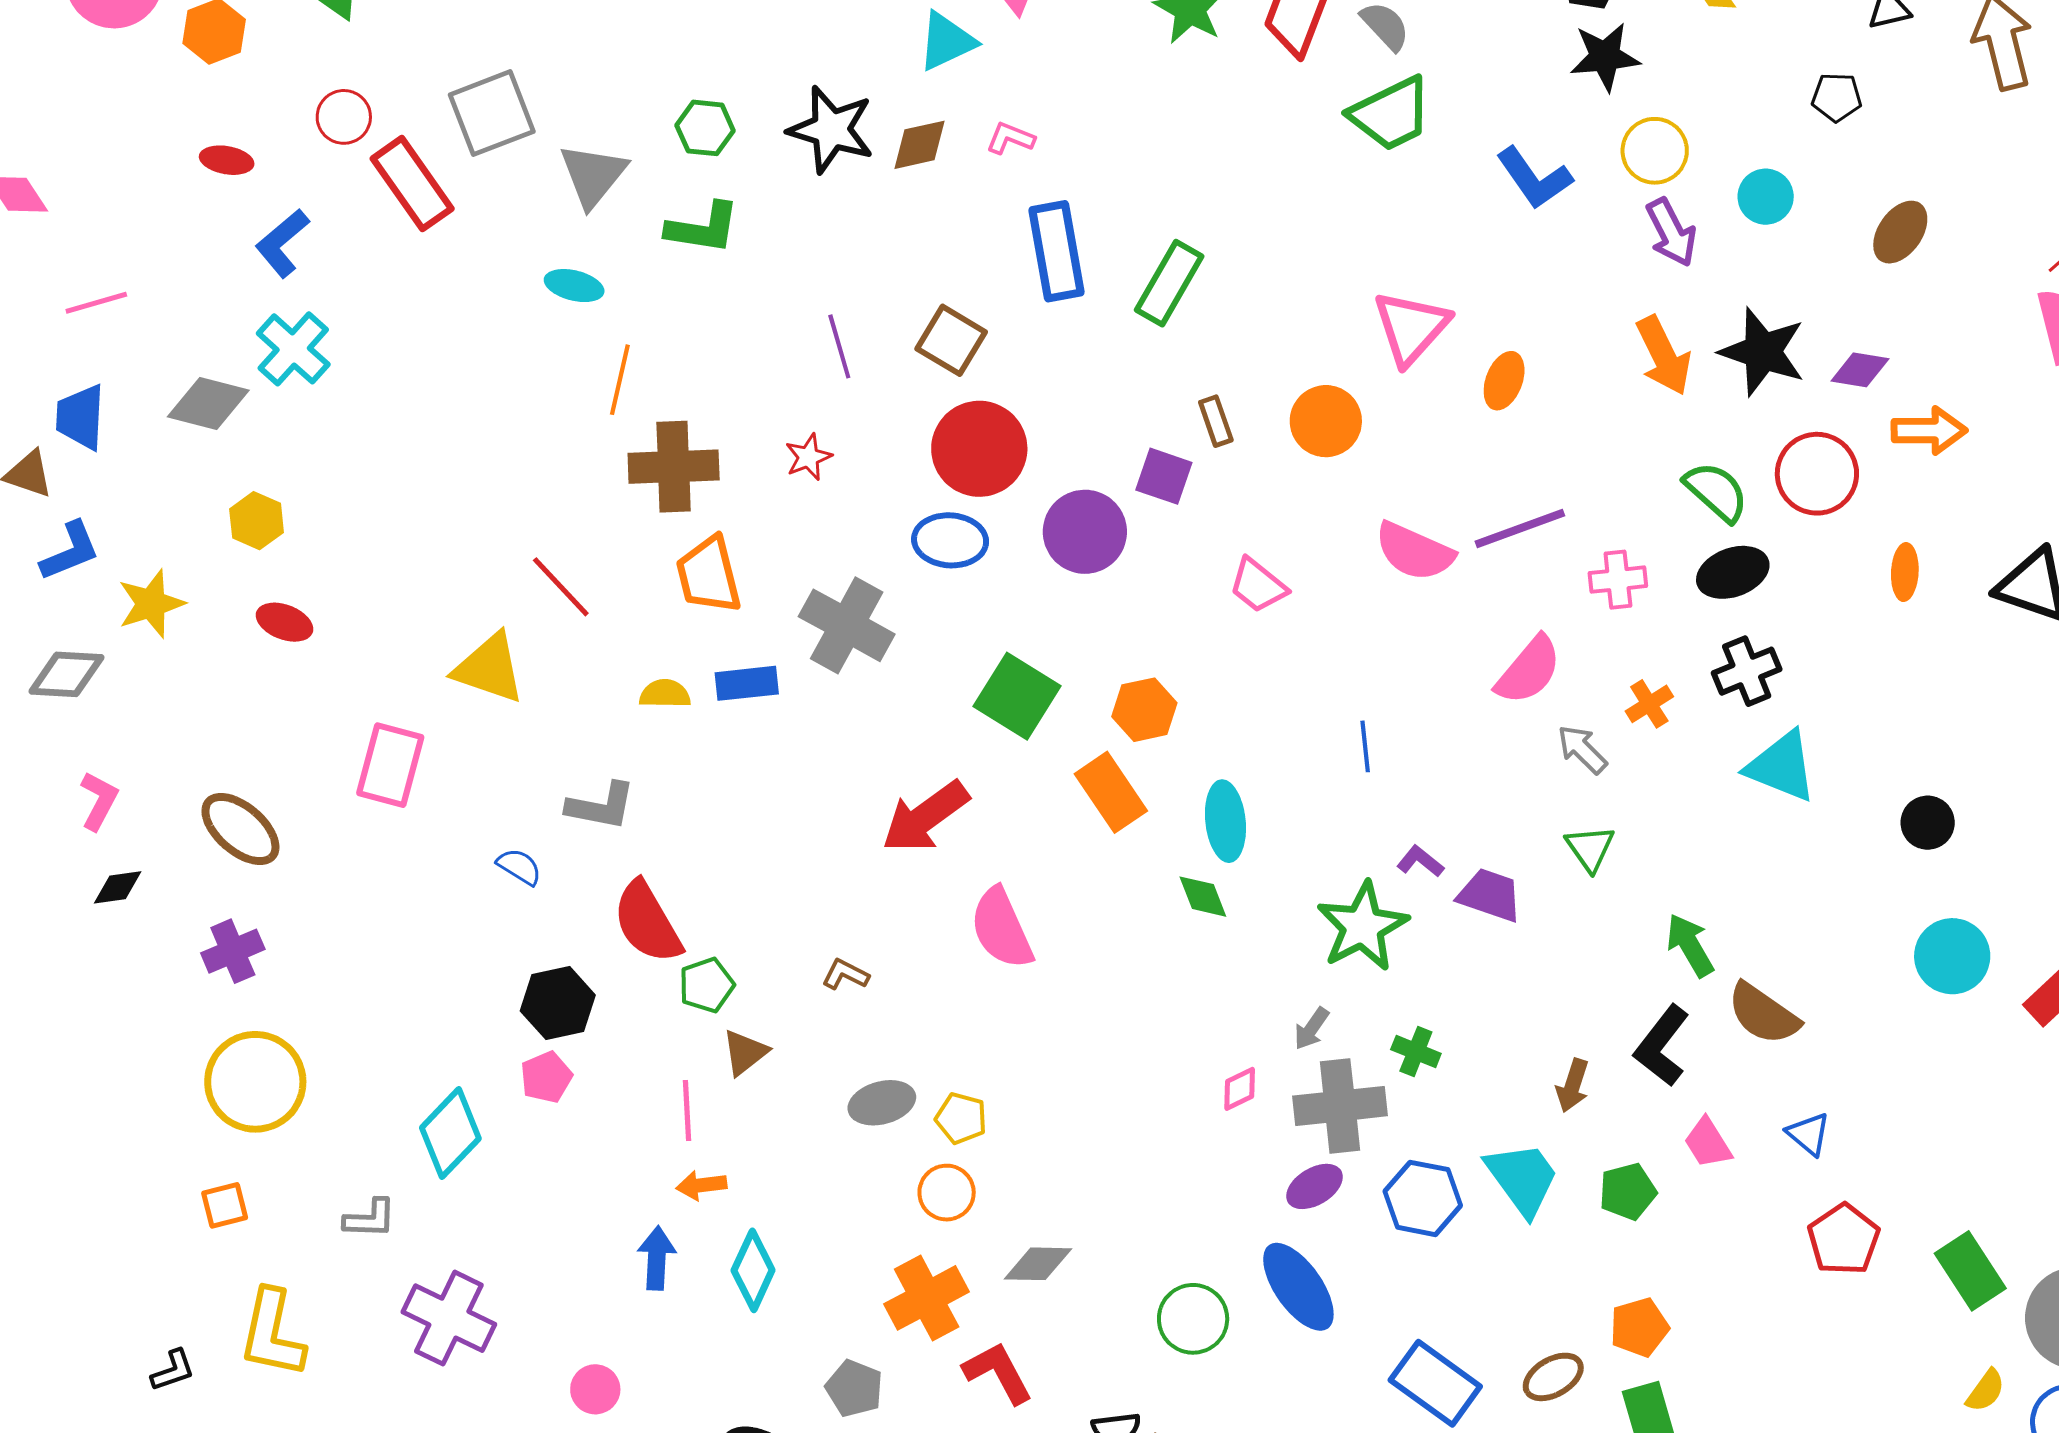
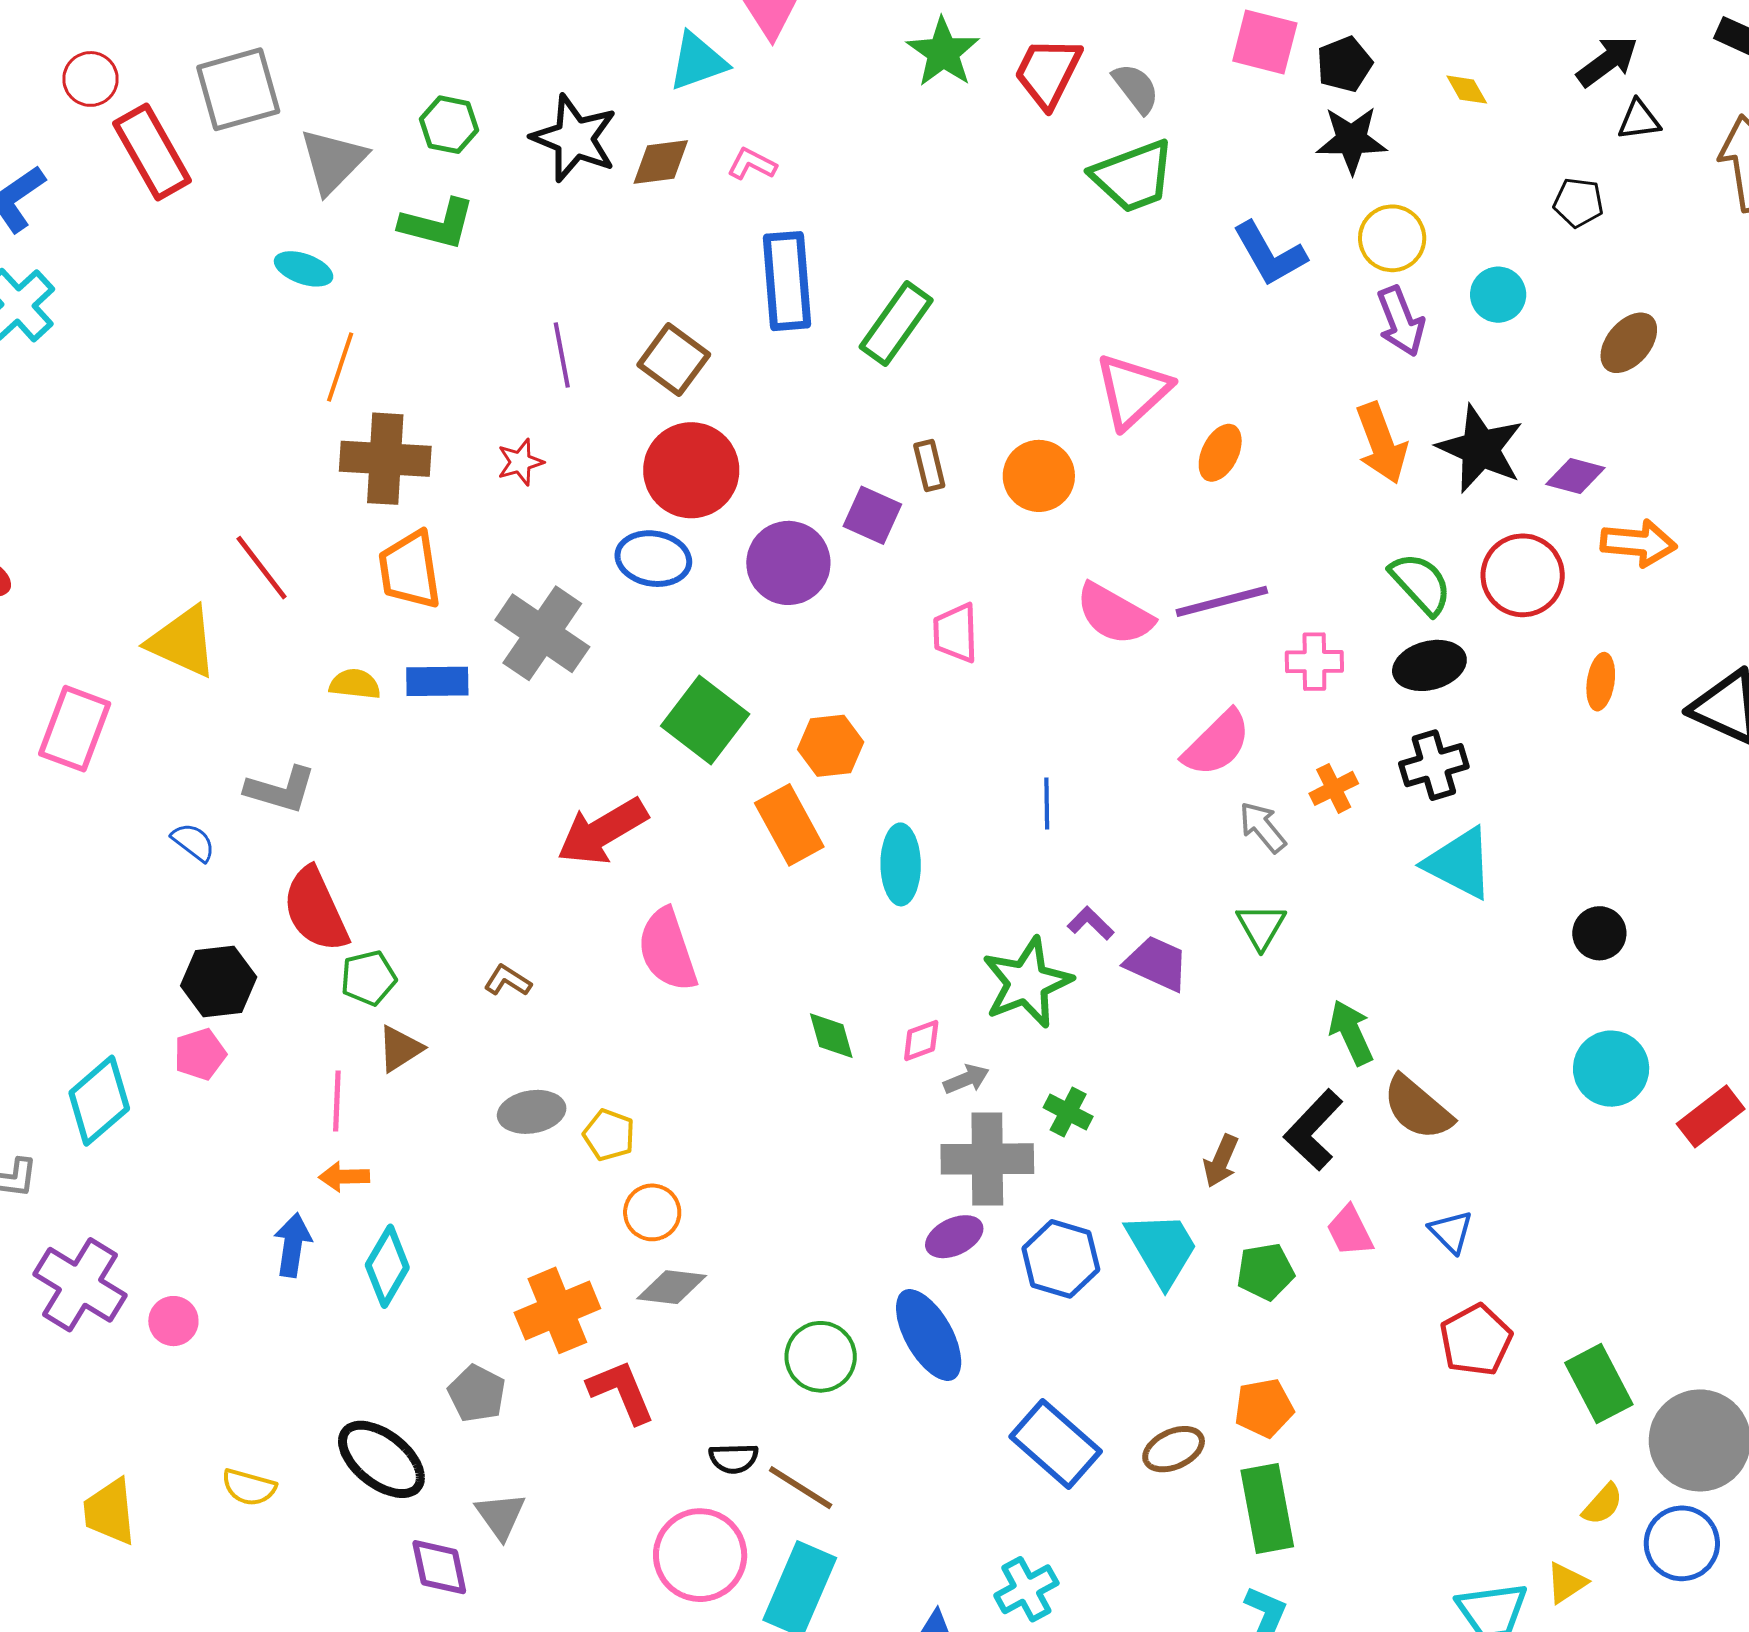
pink trapezoid: (1258, 585) -> (956, 633), turned 44
green diamond: (1203, 897) -> (831, 1036), moved
gray arrow: (1311, 1029) -> (966, 1079), turned -153
pink diamond: (1240, 1089) -> (921, 1041), moved
orange circle: (947, 1193) -> (652, 1212), moved
pink circle: (595, 1389) -> (173, 1321), moved

